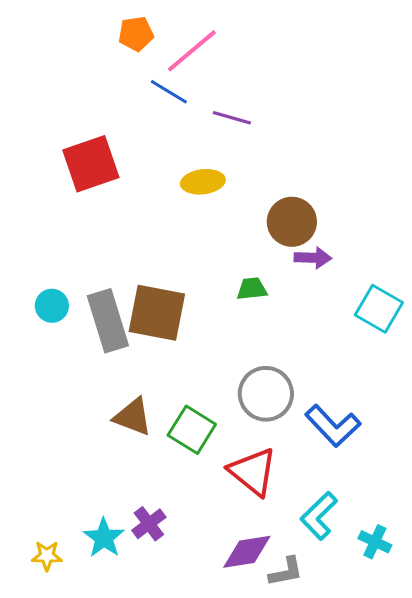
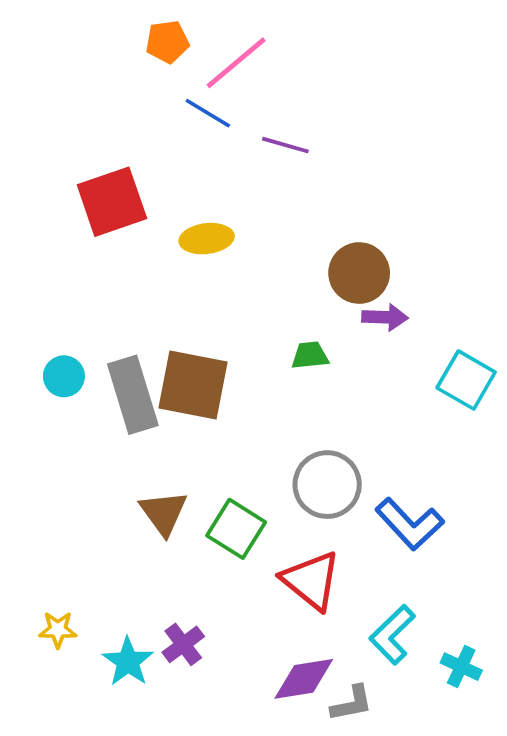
yellow ellipse: (203, 182) -> (207, 239), moved
brown triangle: (133, 417) -> (164, 513), turned 33
yellow star: (47, 556) -> (58, 630), moved

